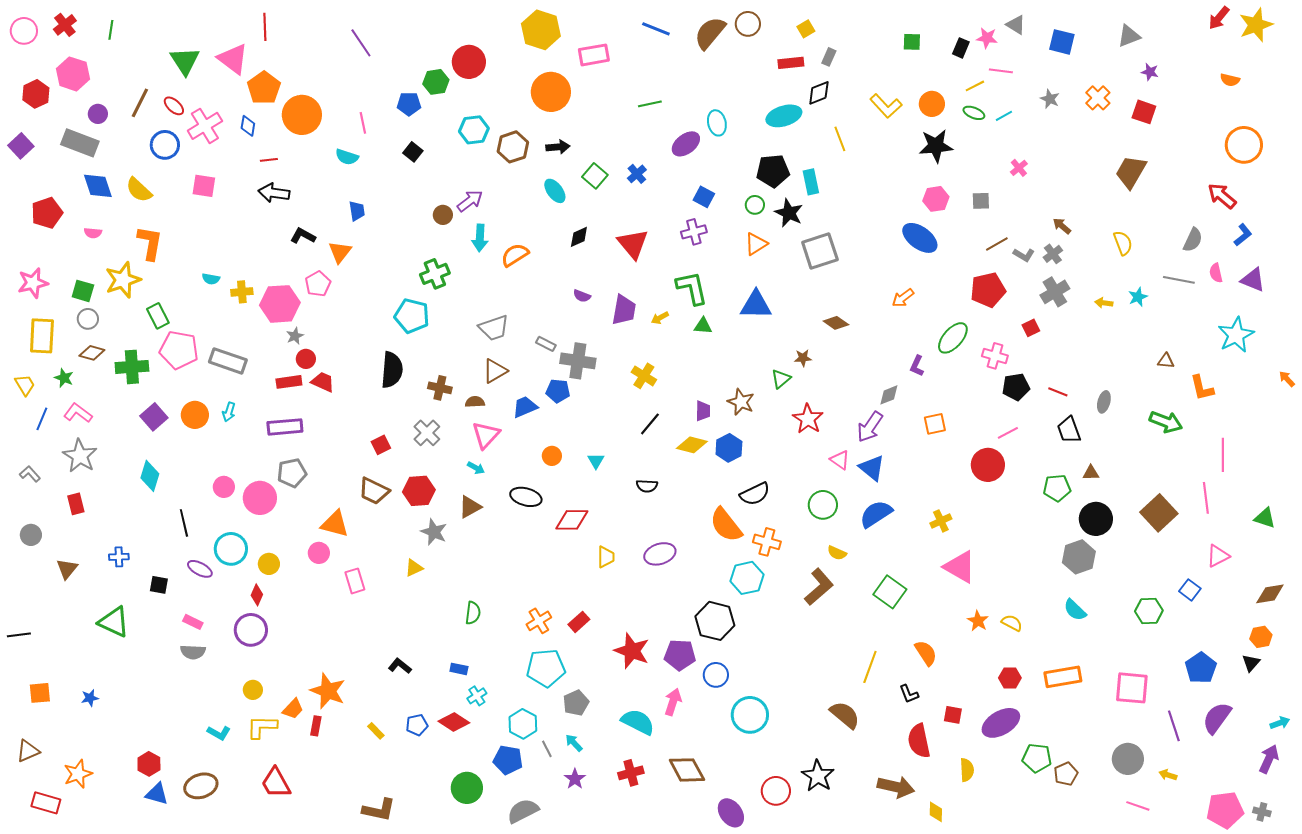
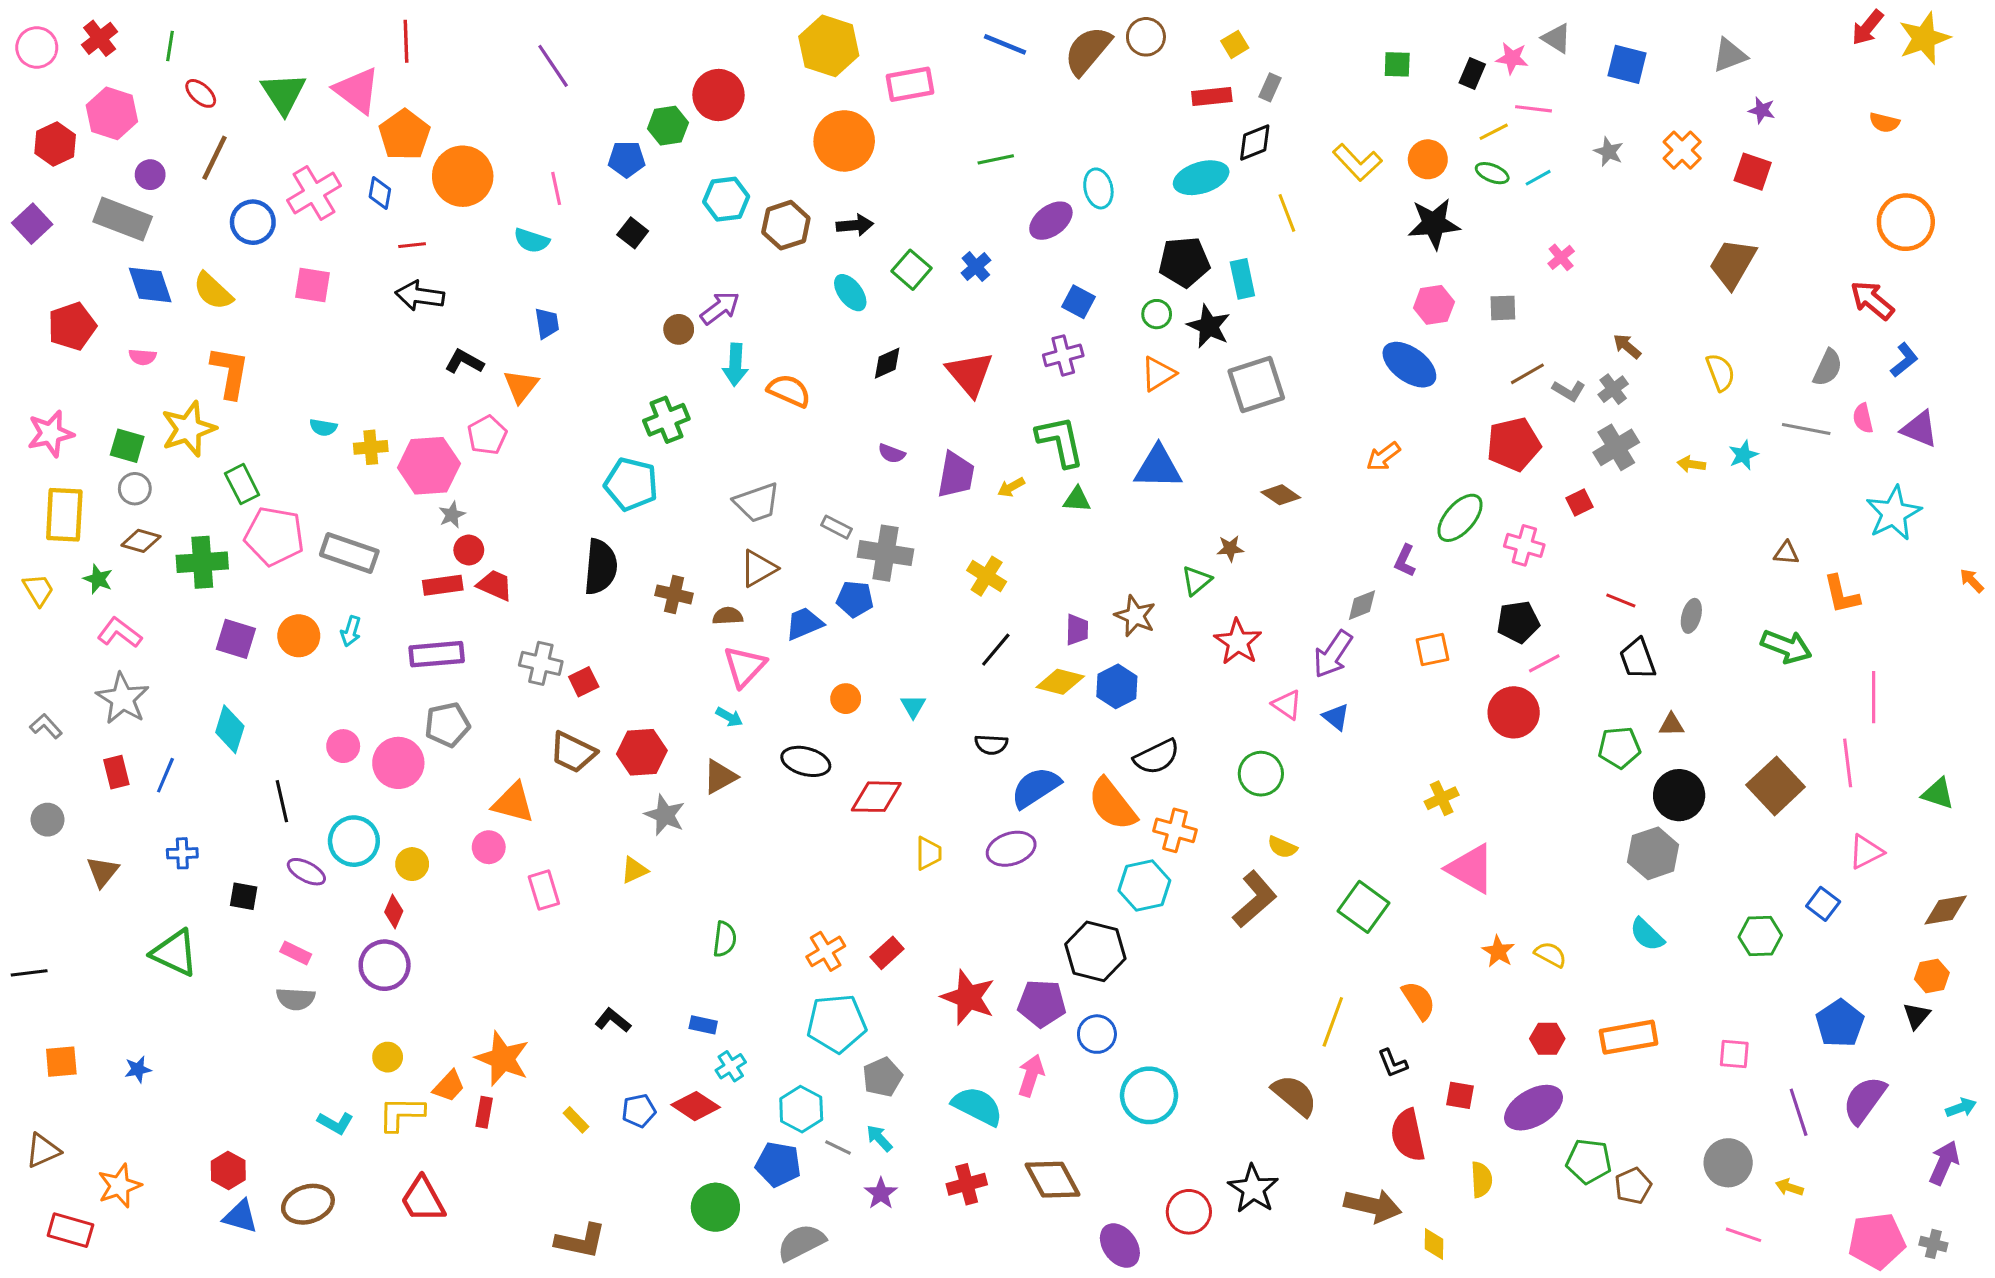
red ellipse: (174, 106) -> (201, 93), moved
orange semicircle: (515, 255) -> (789, 391), turned 56
black pentagon: (1016, 387) -> (1518, 622), moved
purple square: (154, 417) -> (236, 639), turned -32
blue line: (42, 419) -> (165, 775), moved
gray cross: (427, 433) -> (541, 663), moved, turned -32
blue triangle: (872, 468) -> (1336, 717), size x0.7
blue semicircle: (876, 514) -> (1036, 787), moved
pink square: (1132, 688) -> (1734, 1054), size x0.6
gray line: (547, 749) -> (838, 1147), turned -36

